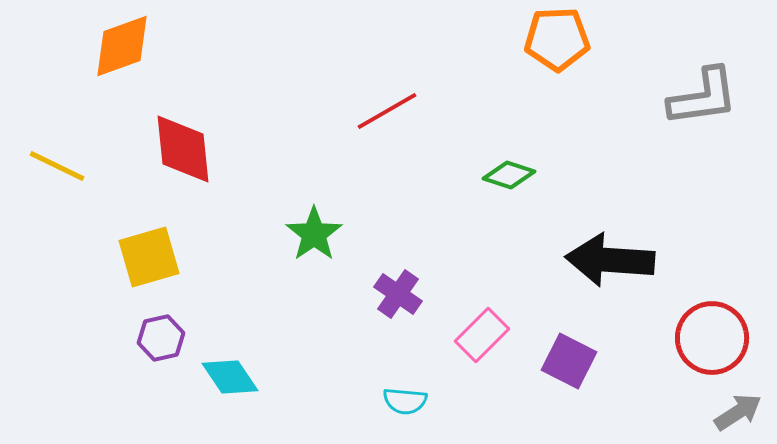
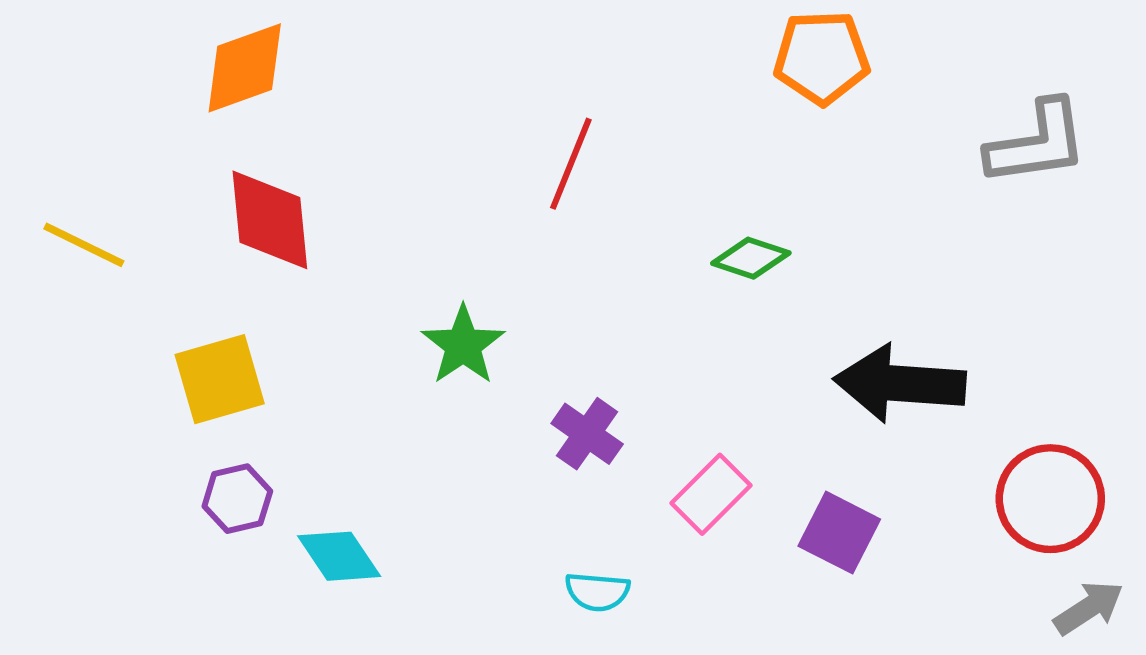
orange diamond: (122, 46) -> (245, 68), moved
red line: (387, 111) -> (571, 164), turned -38

